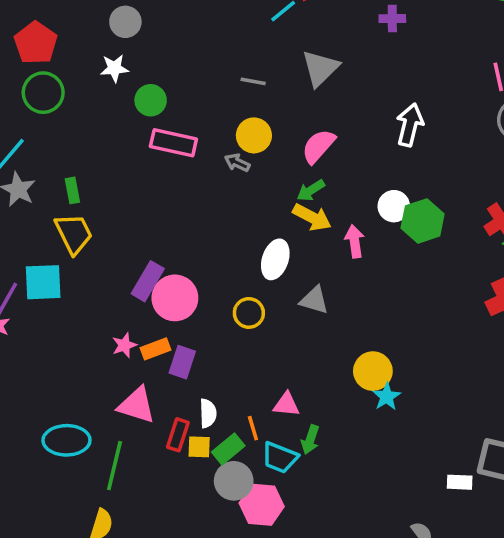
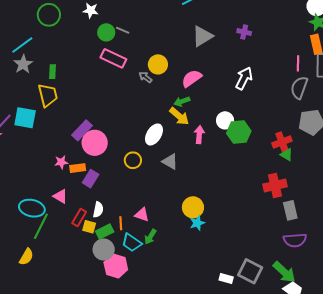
purple cross: (392, 19) -> (244, 32), moved
gray line: (253, 81) -> (123, 30), moved
pink triangle: (137, 405) -> (60, 196), size x0.7
cyan ellipse: (67, 440) -> (32, 208), moved

